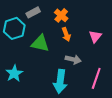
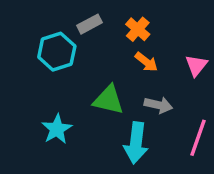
orange arrow: (66, 34) -> (146, 62), turned -32
green triangle: (40, 43) -> (108, 100), moved

